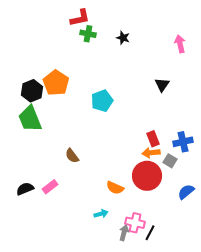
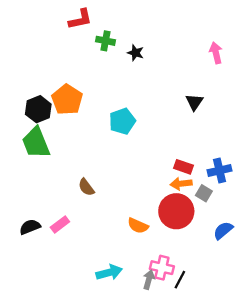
red L-shape: (80, 18) -> (80, 19), moved
black star: (123, 38) -> (136, 53), moved
red rectangle: (153, 139) -> (184, 167), turned -49
cyan arrow: (101, 214) -> (109, 272), moved, size x1.5

